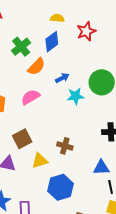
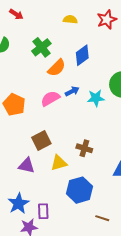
yellow semicircle: (57, 18) -> (70, 19), moved
red star: (86, 31) -> (107, 20), moved
blue diamond: (52, 42) -> (82, 55), moved
blue arrow: (62, 78) -> (72, 91), moved

